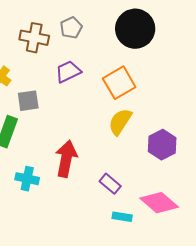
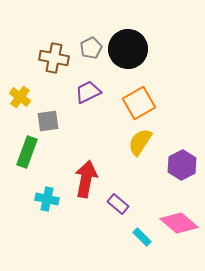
black circle: (135, 29) -> (128, 49), moved
purple rectangle: (110, 184) -> (118, 204), moved
cyan rectangle: (122, 217) -> (142, 237), turned 36

